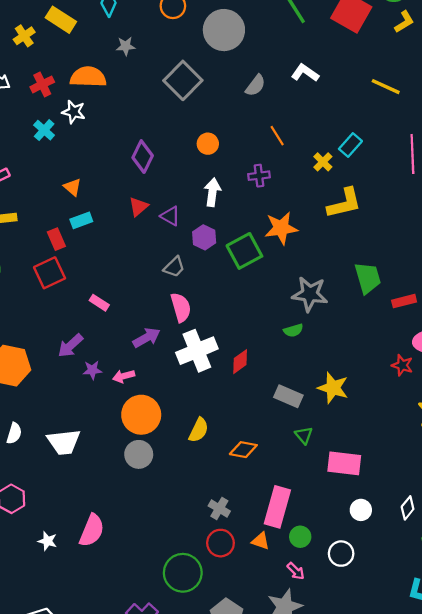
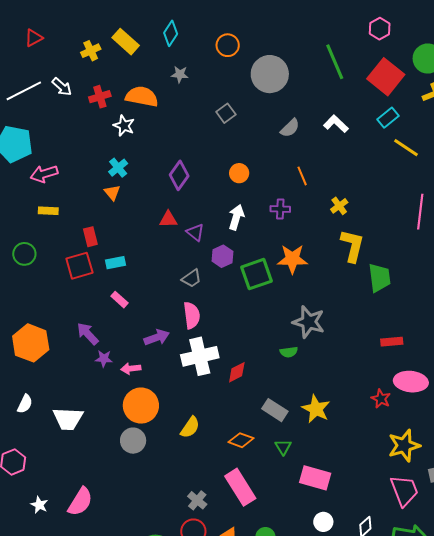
gray square: (183, 80) -> (226, 113), size x0.6
cyan cross: (44, 130) -> (118, 168), moved
cyan rectangle: (350, 145) -> (388, 118), moved
yellow L-shape: (344, 203) -> (352, 246), turned -72
red triangle: (138, 207) -> (168, 219), turned 30
cyan rectangle: (81, 220) -> (115, 263), moved
green trapezoid: (368, 278) -> (379, 278), moved
purple arrow: (70, 346) -> (88, 334), turned 80
orange diamond: (243, 450) -> (241, 440), moved
pink rectangle: (277, 507) -> (240, 487), moved, turned -57

